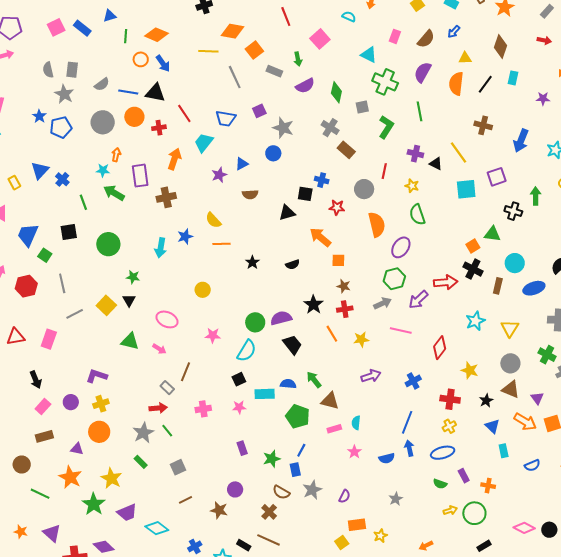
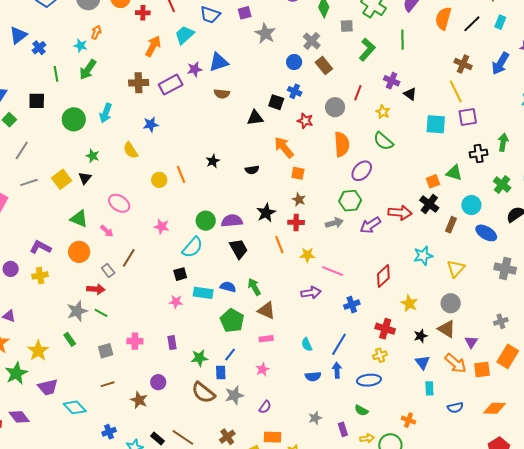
blue arrow: (521, 141) -> (500, 63), moved
blue circle: (273, 153) -> (294, 62), moved
yellow line: (458, 153) -> (456, 91), moved
blue triangle: (242, 164) -> (219, 62), size x1.5
purple rectangle: (140, 176) -> (171, 85), moved, turned 60
green arrow: (114, 193) -> (88, 70), turned -95
black cross: (513, 211) -> (479, 154), turned -36
green semicircle: (417, 215) -> (383, 141), turned -40
yellow semicircle: (213, 220) -> (130, 150), moved
orange line: (221, 244) -> (181, 174), moved, turned 60
cyan arrow: (161, 248) -> (106, 113), moved
gray line: (62, 283) -> (22, 150), turned 36
blue ellipse: (534, 288) -> (486, 233), turned 40
pink line: (401, 330) -> (333, 271), moved
green cross: (547, 355) -> (502, 185), moved
pink cross: (203, 409) -> (135, 341), moved
cyan semicircle: (356, 423) -> (307, 345), moved, turned -40
green line: (167, 431) -> (101, 313), turned -32
orange circle: (99, 432) -> (79, 252), moved
pink star: (354, 452) -> (262, 369), moved
purple rectangle: (464, 476) -> (343, 429), moved
brown semicircle: (281, 492) -> (203, 393), size x1.4
brown cross: (269, 512) -> (227, 437), moved

